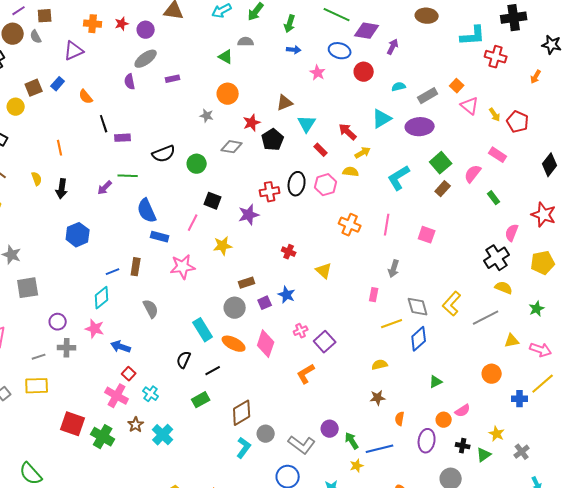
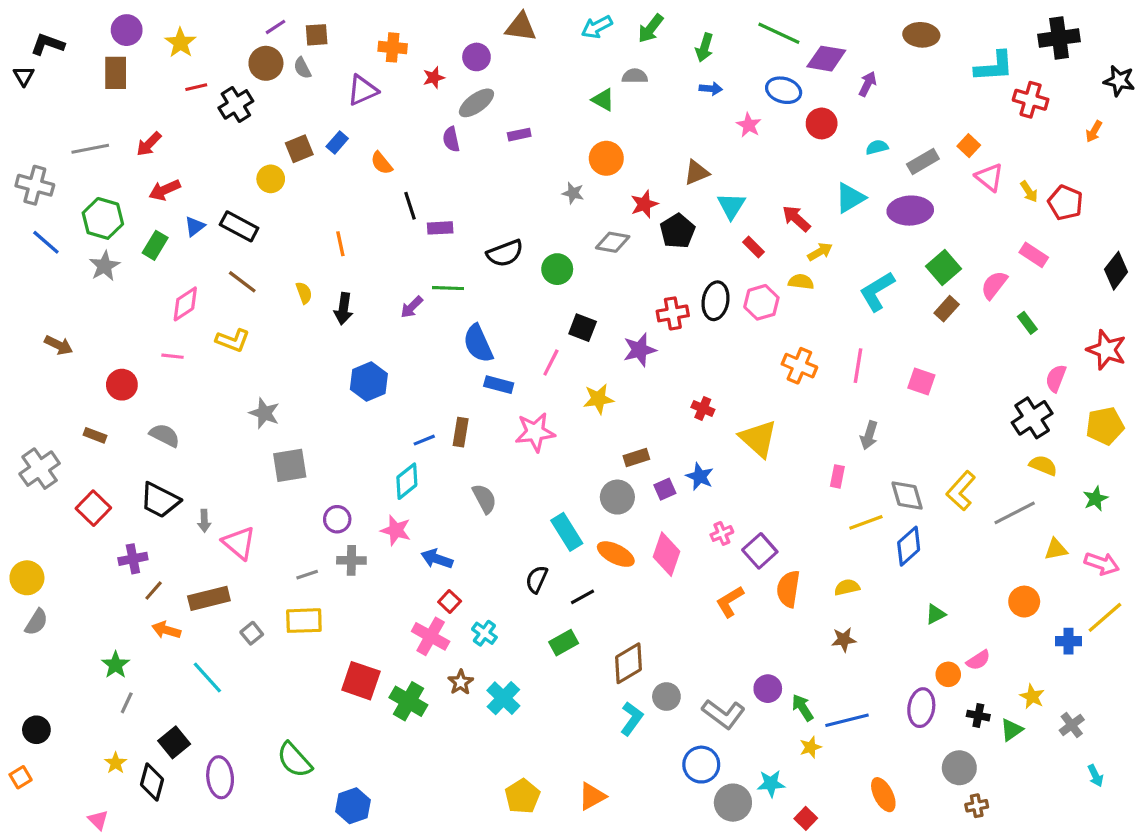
red star: (122, 24) -> (434, 78), moved
yellow triangle: (324, 271) -> (758, 438), size x1.5
orange semicircle: (400, 419) -> (788, 589), moved, size x1.6

